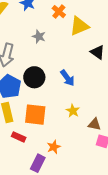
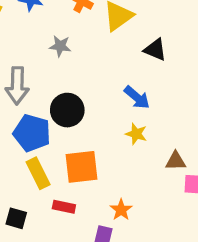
blue arrow: (67, 78) -> (137, 97), moved
yellow star: (73, 111) -> (136, 134), moved

